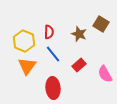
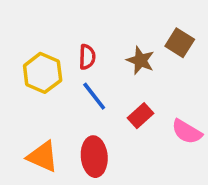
orange triangle: (27, 66) -> (43, 157), moved, turned -42
pink semicircle: (105, 74) -> (187, 132), turned -30

